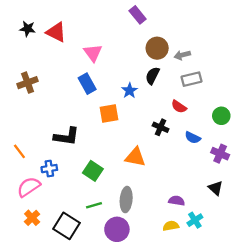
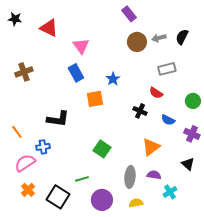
purple rectangle: (138, 15) -> (129, 14), moved
black star: (28, 29) -> (15, 19), moved
gray arrow: (182, 55) -> (159, 38), moved
black semicircle: (152, 76) -> (182, 37), moved
orange triangle: (135, 157) -> (151, 147), moved, turned -48
green square: (93, 171) -> (102, 149), moved
gray ellipse: (126, 200) -> (130, 177), moved
yellow semicircle: (171, 226) -> (136, 203), moved

